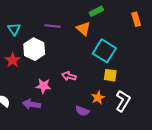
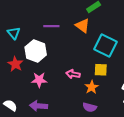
yellow square: (110, 75) -> (101, 70), moved
pink star: (43, 86) -> (39, 80), moved
orange star: (98, 98) -> (92, 87), moved

